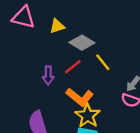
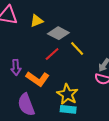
purple arrow: (48, 75) -> (16, 67), moved
orange L-shape: (80, 97) -> (38, 79), moved

